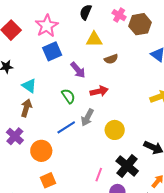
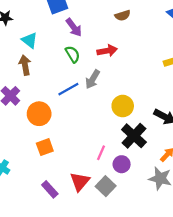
purple arrow: (78, 70) -> (74, 27), moved
brown arrow: (26, 108) -> (25, 65), turned -30
yellow circle: (115, 130) -> (123, 106), moved
pink line: (99, 175) -> (101, 153), moved

